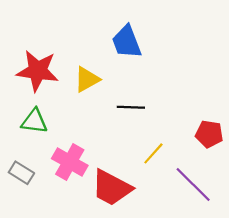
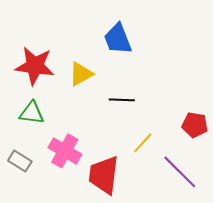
red trapezoid: (112, 188) -> (104, 175), turned 69

